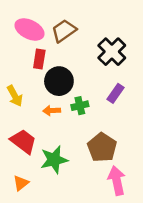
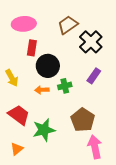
pink ellipse: (29, 29) -> (24, 24), turned -30
brown trapezoid: (64, 31) -> (68, 25), moved

